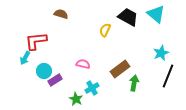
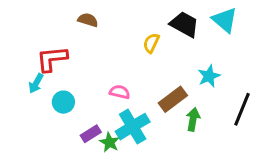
cyan star: (161, 53) -> (209, 76), moved
purple rectangle: (55, 80) -> (91, 134), moved
cyan cross: (92, 88) -> (133, 127), size x1.6

